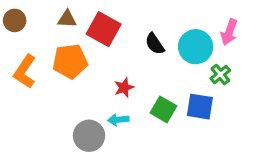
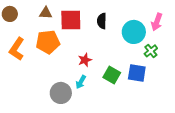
red square: (104, 29) -> (71, 20), turned -30
black semicircle: (155, 44) -> (102, 21), moved, turned 35
cyan arrow: (118, 120) -> (81, 82), turned -56

